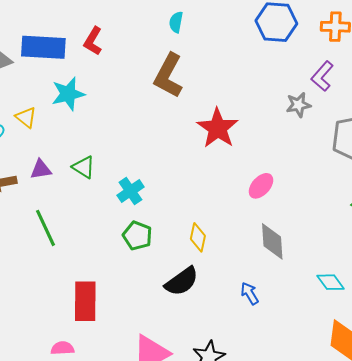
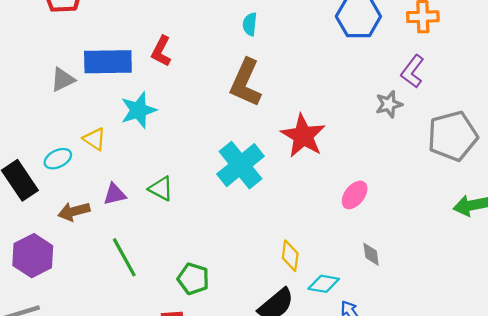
cyan cross: (130, 191) -> (240, 165), moved, size x1.6
green pentagon: (137, 236) -> (193, 279), moved
gray diamond: (272, 241) -> (371, 254), size x0.6
cyan diamond: (330, 282) -> (324, 284), moved, turned -40

